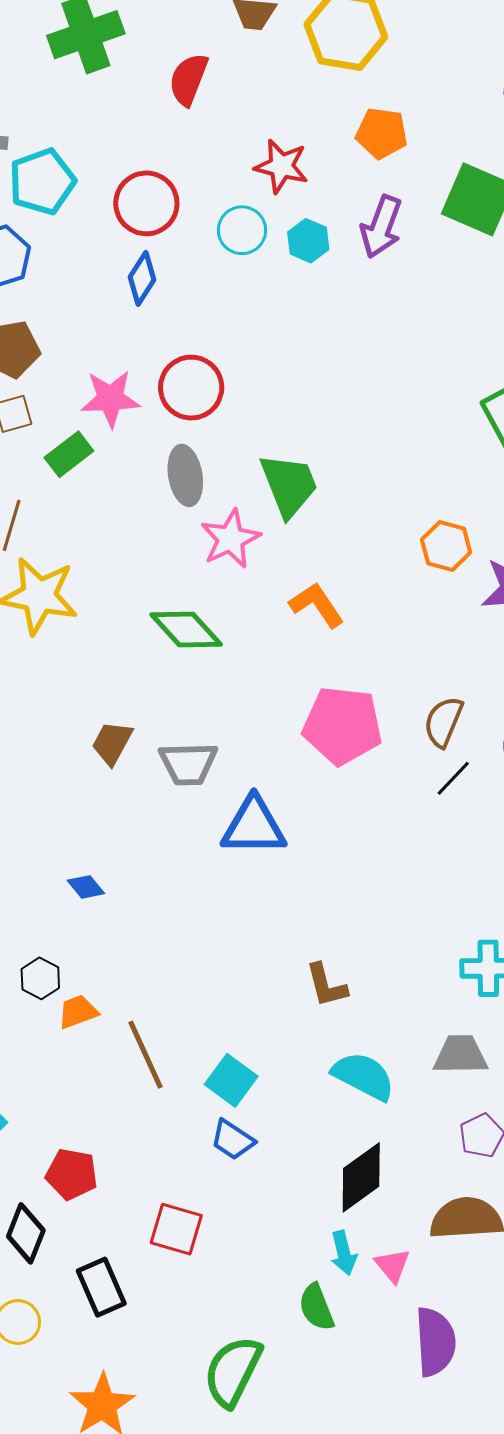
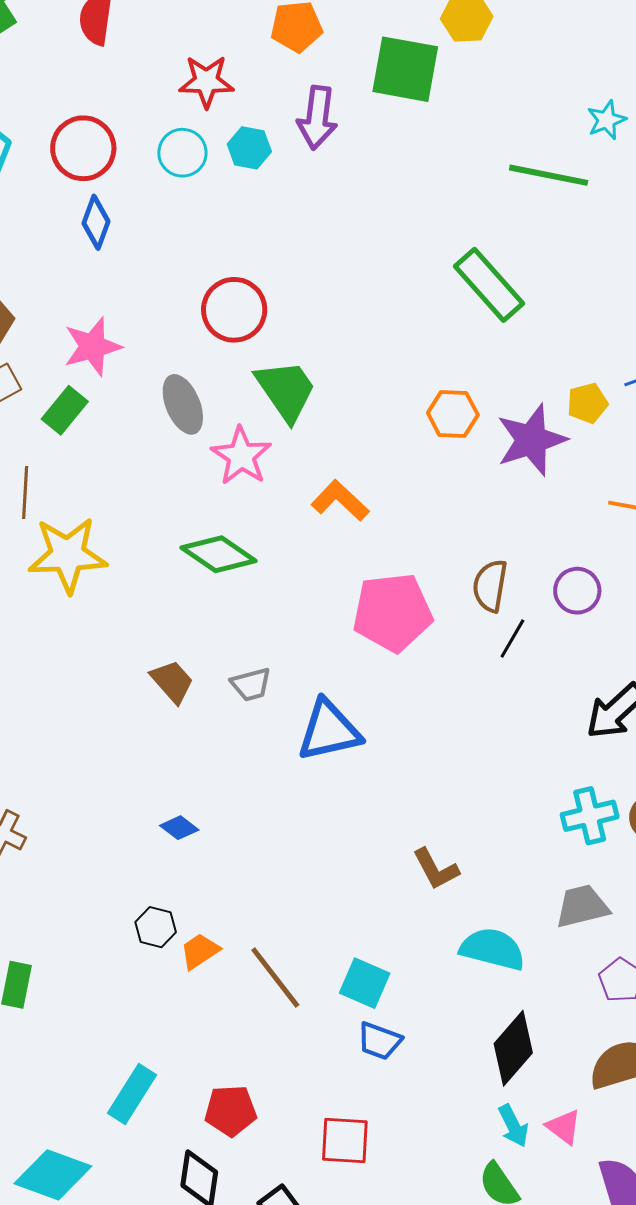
red circle: (191, 388) -> (234, 310), moved
brown trapezoid: (112, 743) -> (172, 682), turned 123
gray trapezoid: (188, 764) -> (251, 684), size x0.7

